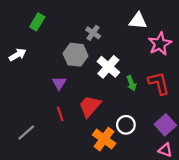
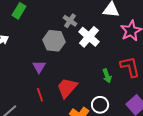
white cross: (108, 67) -> (89, 37), moved
green arrow: (131, 83) -> (107, 76), moved

